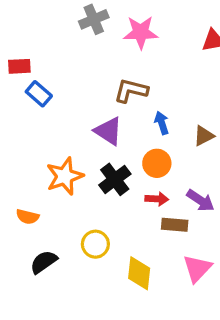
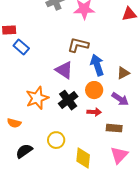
blue arrow: (162, 123) -> (97, 65), size x1.5
purple arrow: (200, 200) -> (120, 99), moved
brown rectangle: (175, 225) -> (114, 128), moved

